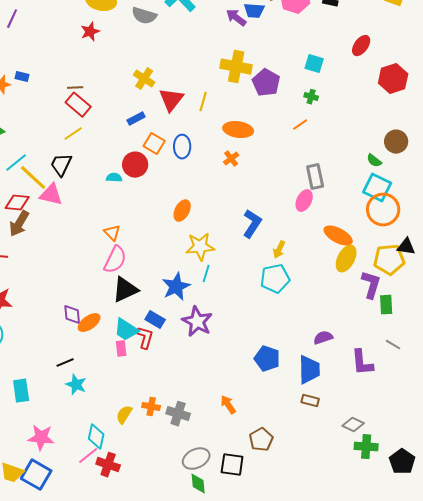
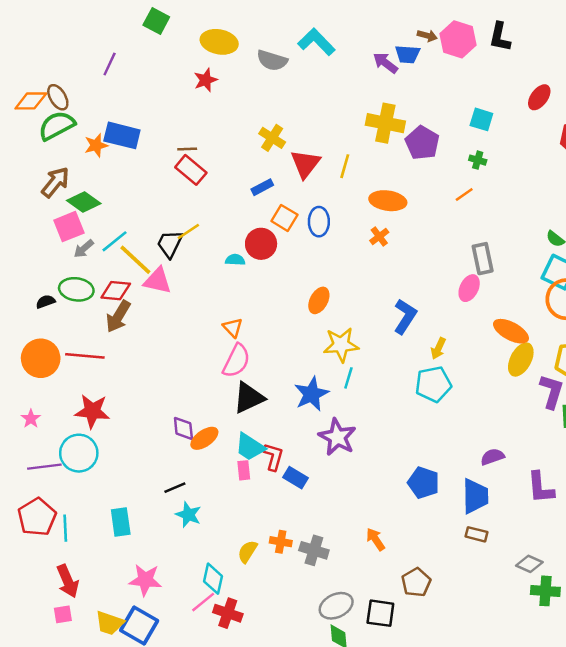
blue rectangle: (22, 77) -> (122, 135), size x2.0
yellow line: (73, 134) -> (188, 231), moved
blue rectangle: (155, 320) -> (295, 478), moved

